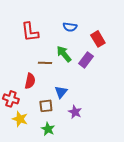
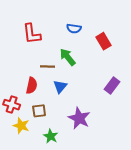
purple rectangle: (86, 60) -> (112, 86), moved
blue triangle: (61, 92) -> (60, 87), moved
brown square: (46, 106) -> (39, 111), moved
purple star: (75, 112) -> (79, 118), size x1.5

